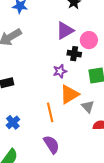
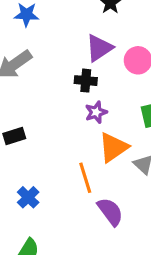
black cross: (74, 54) -> (86, 81), moved
purple semicircle: (51, 144) -> (110, 212), moved

